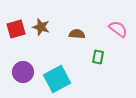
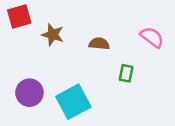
red square: (16, 29) -> (19, 17), moved

